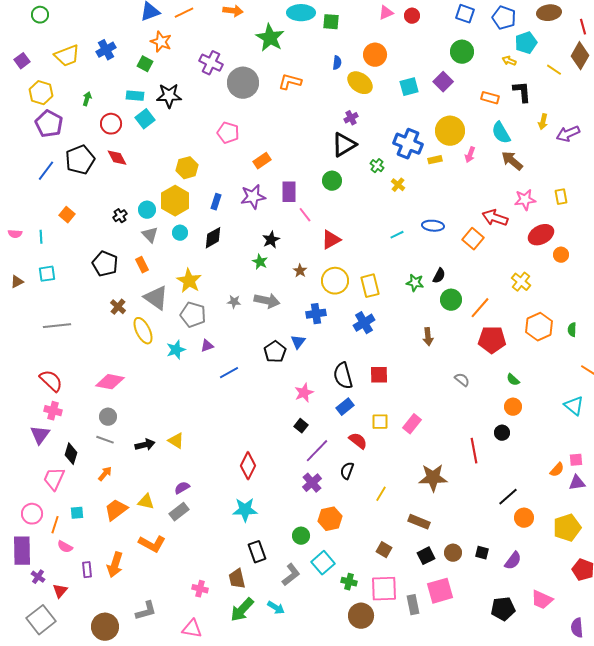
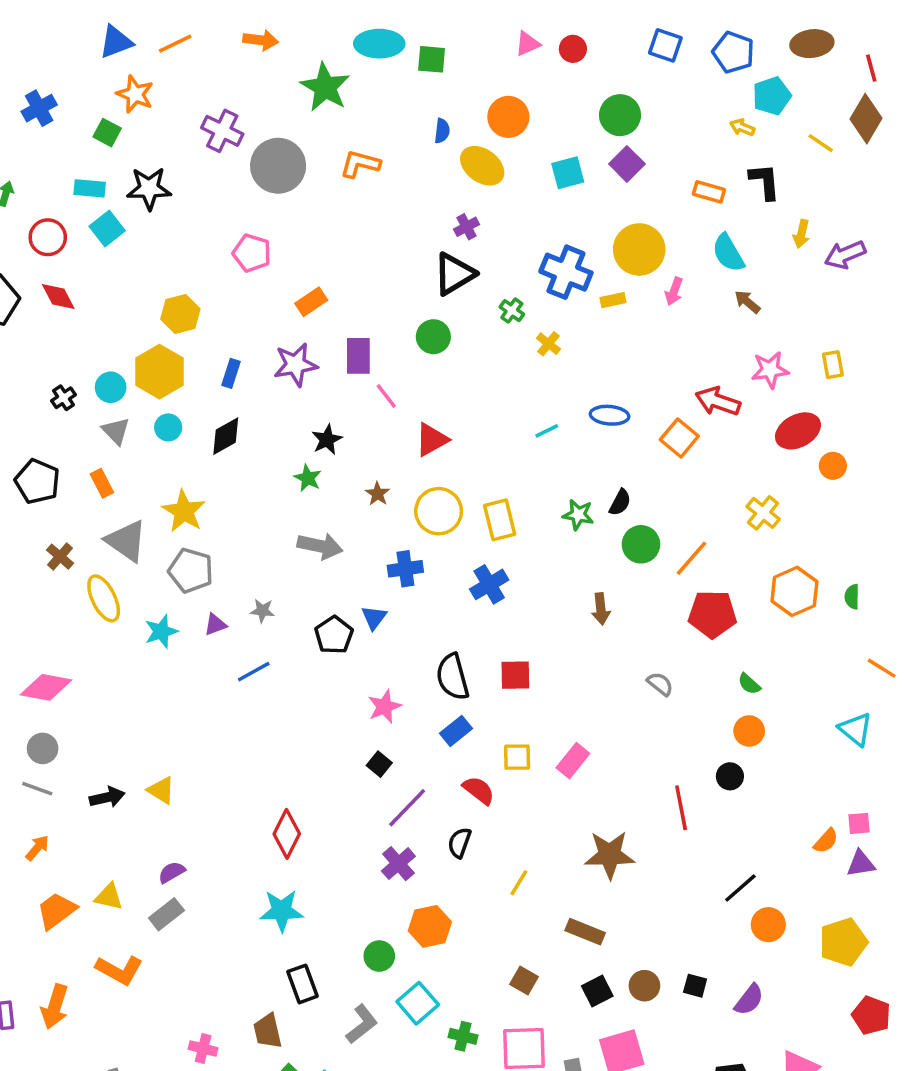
green circle: (462, 52) -> (620, 115), moved
brown arrow: (512, 161) -> (747, 302), size x0.7
gray star: (234, 302) -> (262, 611), moved

